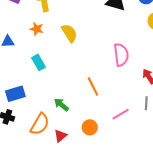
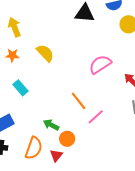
pink semicircle: (121, 55) -> (100, 64), turned -105
pink line: (121, 114) -> (96, 117), moved
orange circle: (90, 127) -> (67, 139), moved

